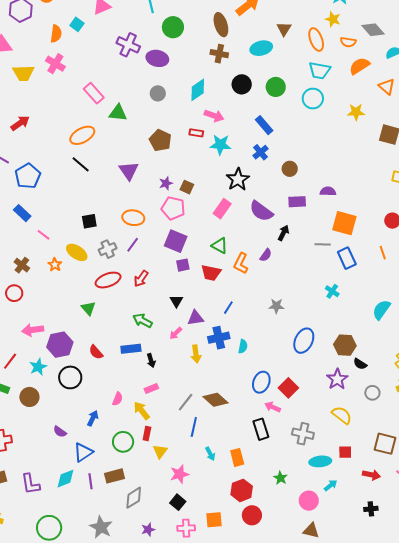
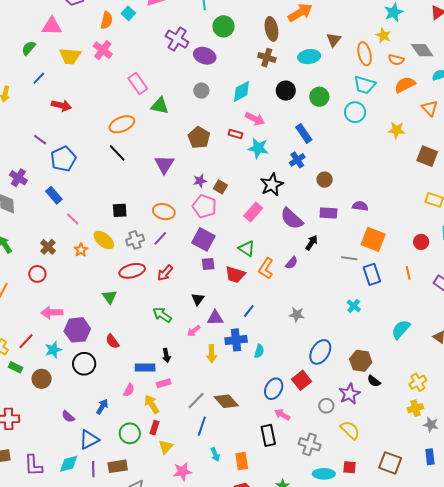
red arrow: (20, 123) -> (61, 105), turned 42
blue rectangle: (131, 349) -> (145, 367), moved
red square: (288, 388) -> (302, 380), moved
gray circle: (372, 393) -> (326, 406), moved

